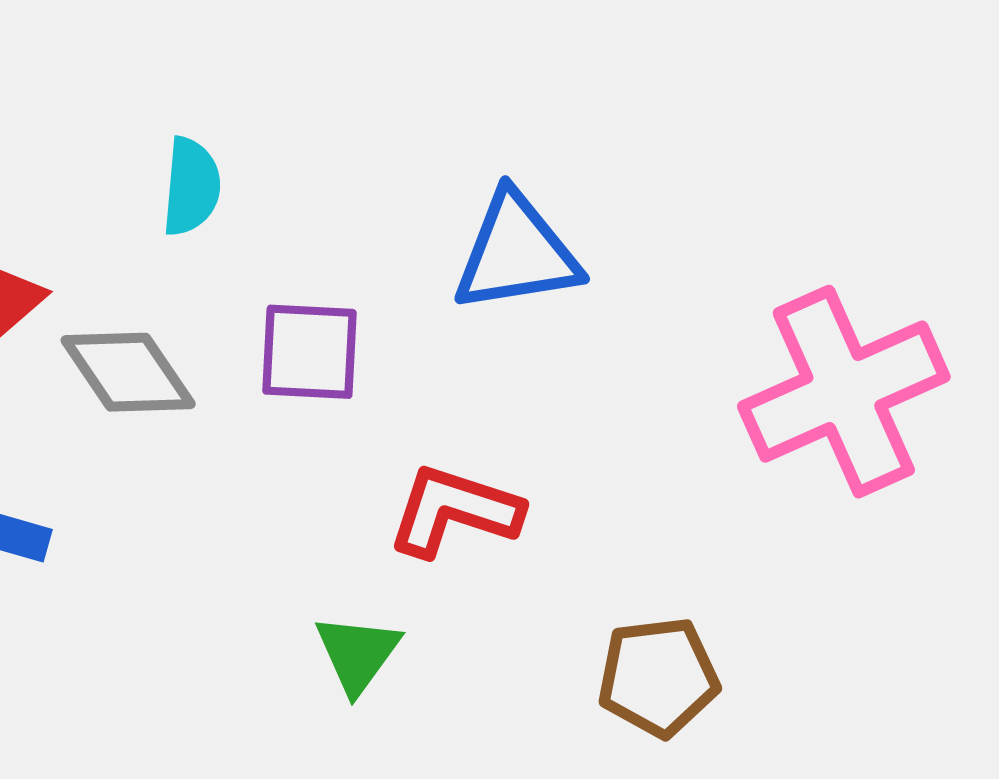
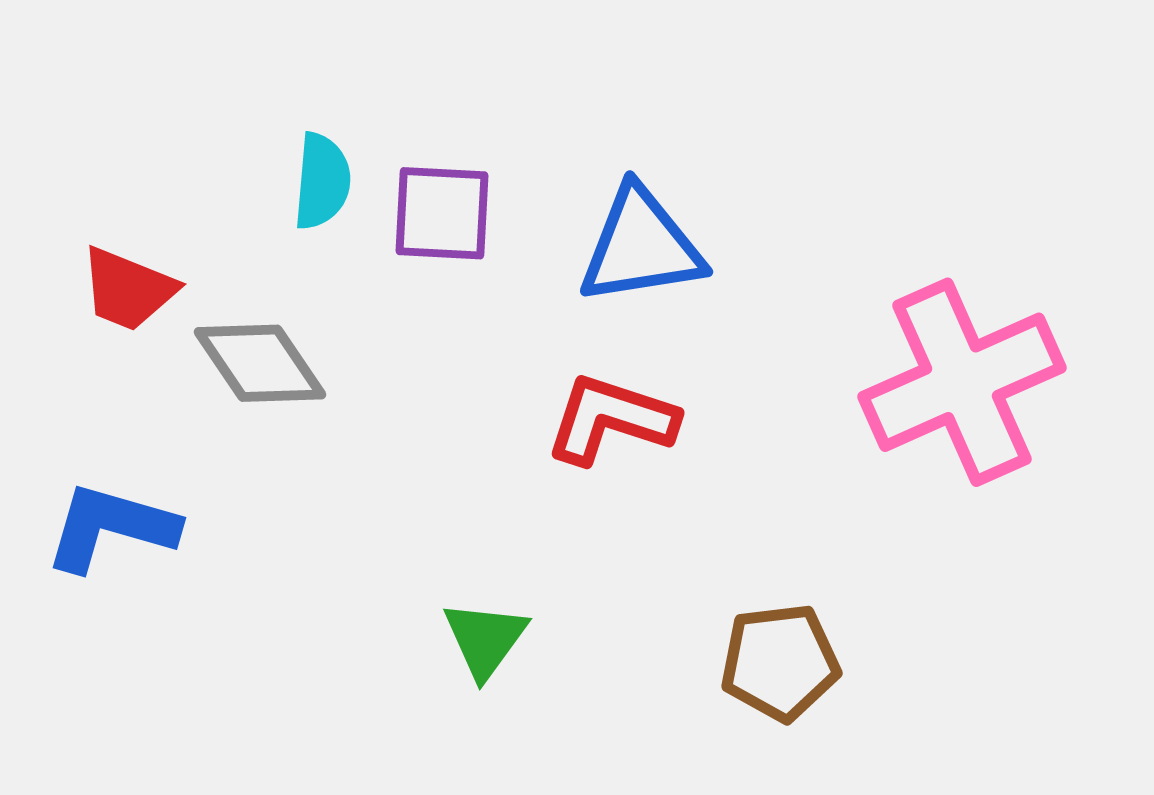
purple square: (310, 352) -> (442, 213), moved
red L-shape: (454, 511) -> (611, 419), moved

